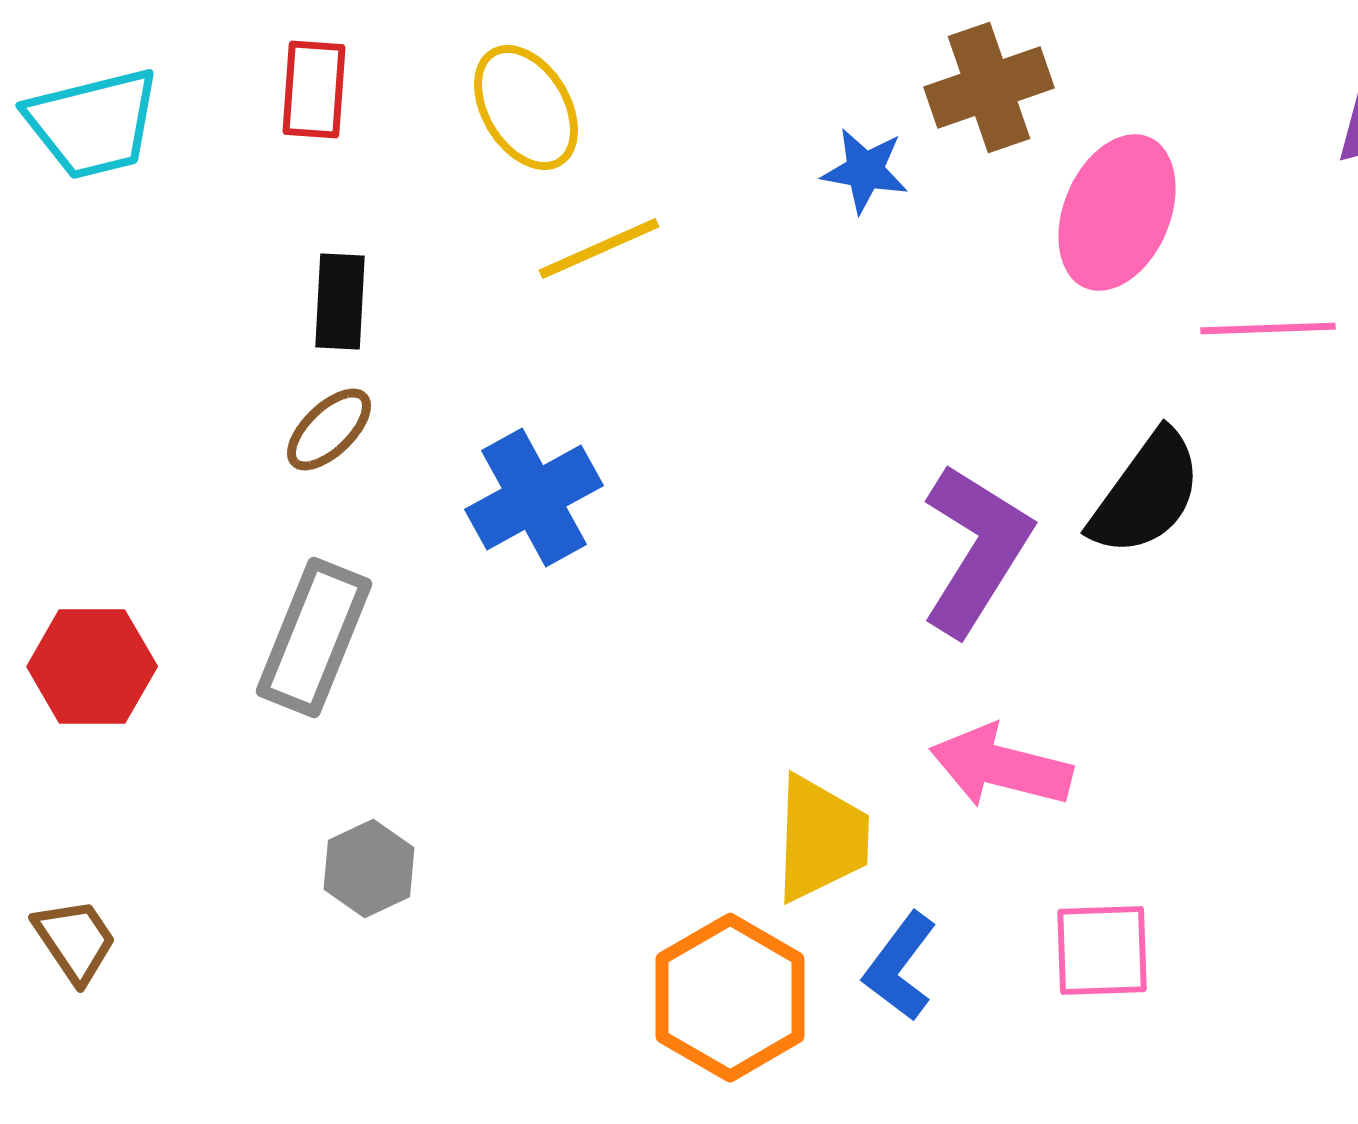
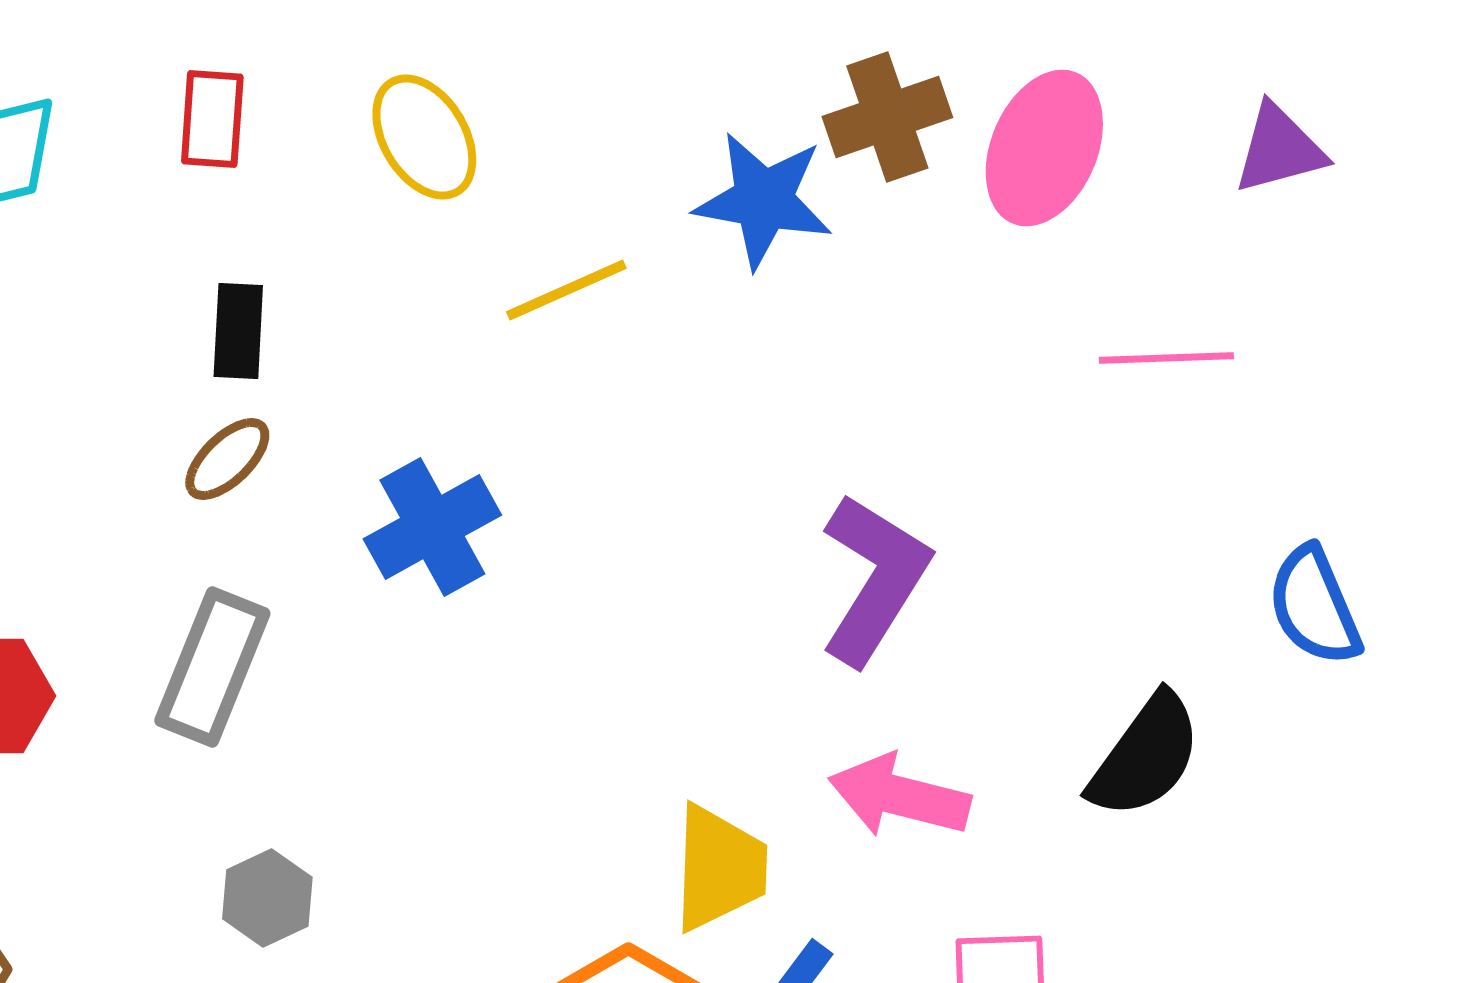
blue star: (865, 170) -> (763, 200), size x1.6
pink ellipse: (1117, 212) -> (1044, 148), moved
yellow line: (599, 248) -> (566, 290), moved
black semicircle: (1146, 494) -> (1145, 756), moved

